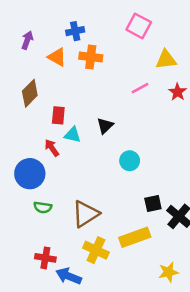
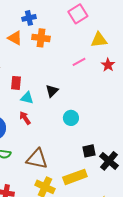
pink square: (139, 26) -> (78, 14), turned 30
red arrow: (52, 148) -> (25, 118), moved
brown triangle: (86, 214) -> (37, 159), turned 45

